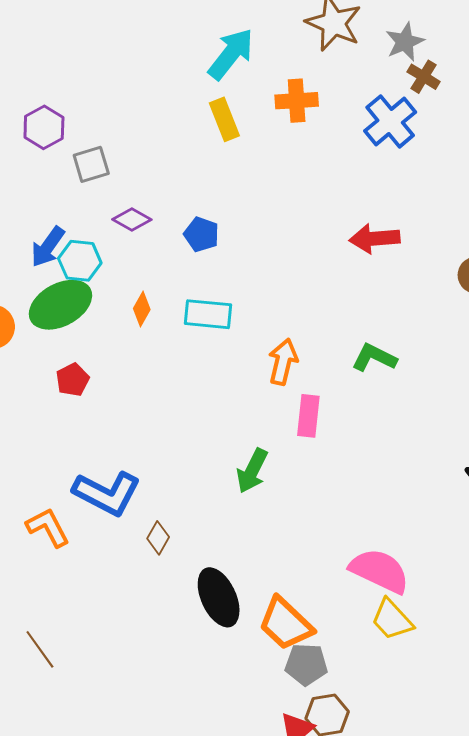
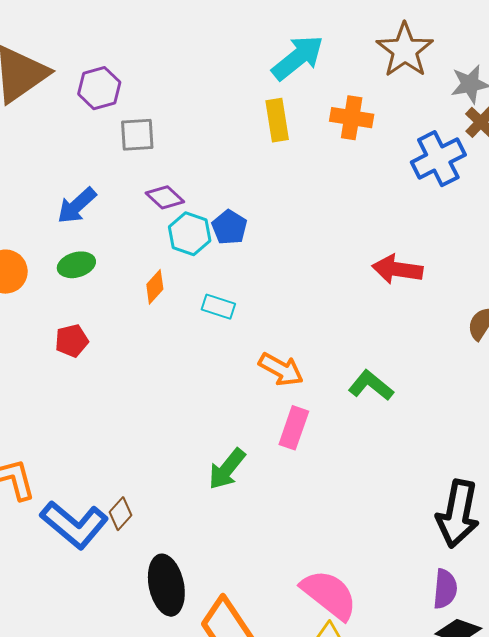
cyan hexagon: (80, 261) -> (190, 234), moved
green ellipse: (60, 305) -> (76, 265), size x0.6
cyan rectangle: (208, 314) -> (218, 307), size x0.7
orange arrow: (283, 362) -> (281, 369), turned 93
blue L-shape: (107, 493) -> (74, 525), moved

